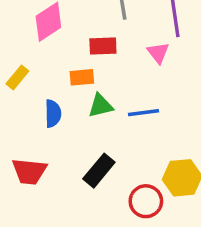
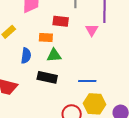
blue line: (144, 113) -> (87, 81), moved
black rectangle: (99, 171) -> (47, 77), moved, turned 54

